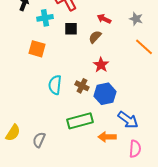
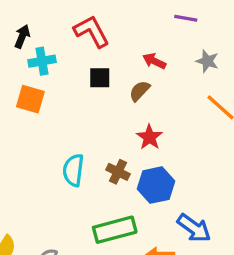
cyan cross: (45, 18) -> (42, 61), moved
orange square: (37, 49) -> (30, 99), moved

